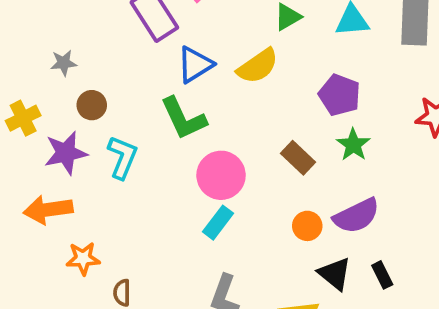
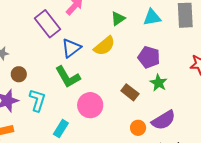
cyan rectangle: (218, 223) -> (61, 129), moved

